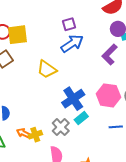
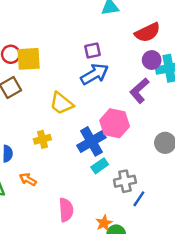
pink hexagon: (108, 95) -> (115, 123), moved
gray cross: (61, 127) -> (125, 181), moved, turned 30
blue line: (116, 127) -> (139, 199), moved, turned -56
yellow cross: (35, 135) -> (42, 139), moved

